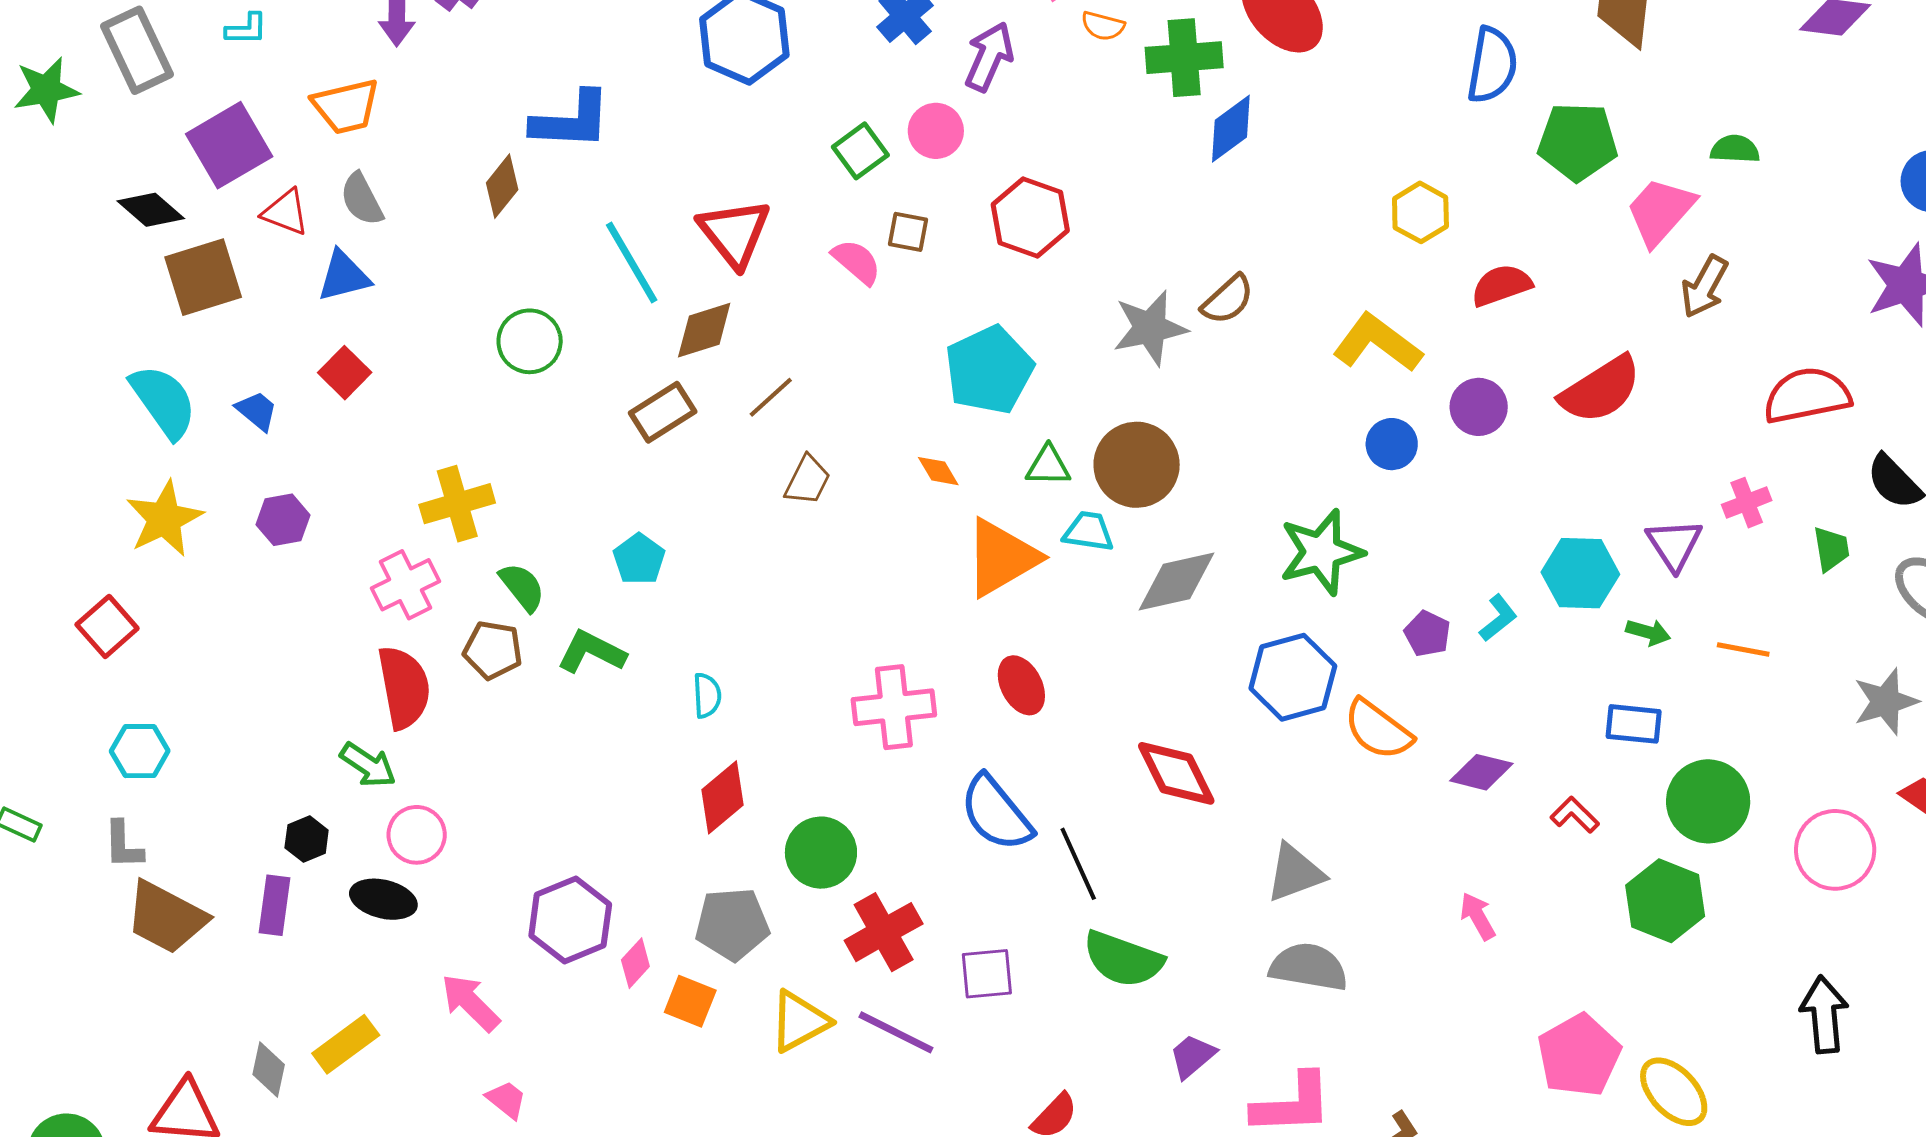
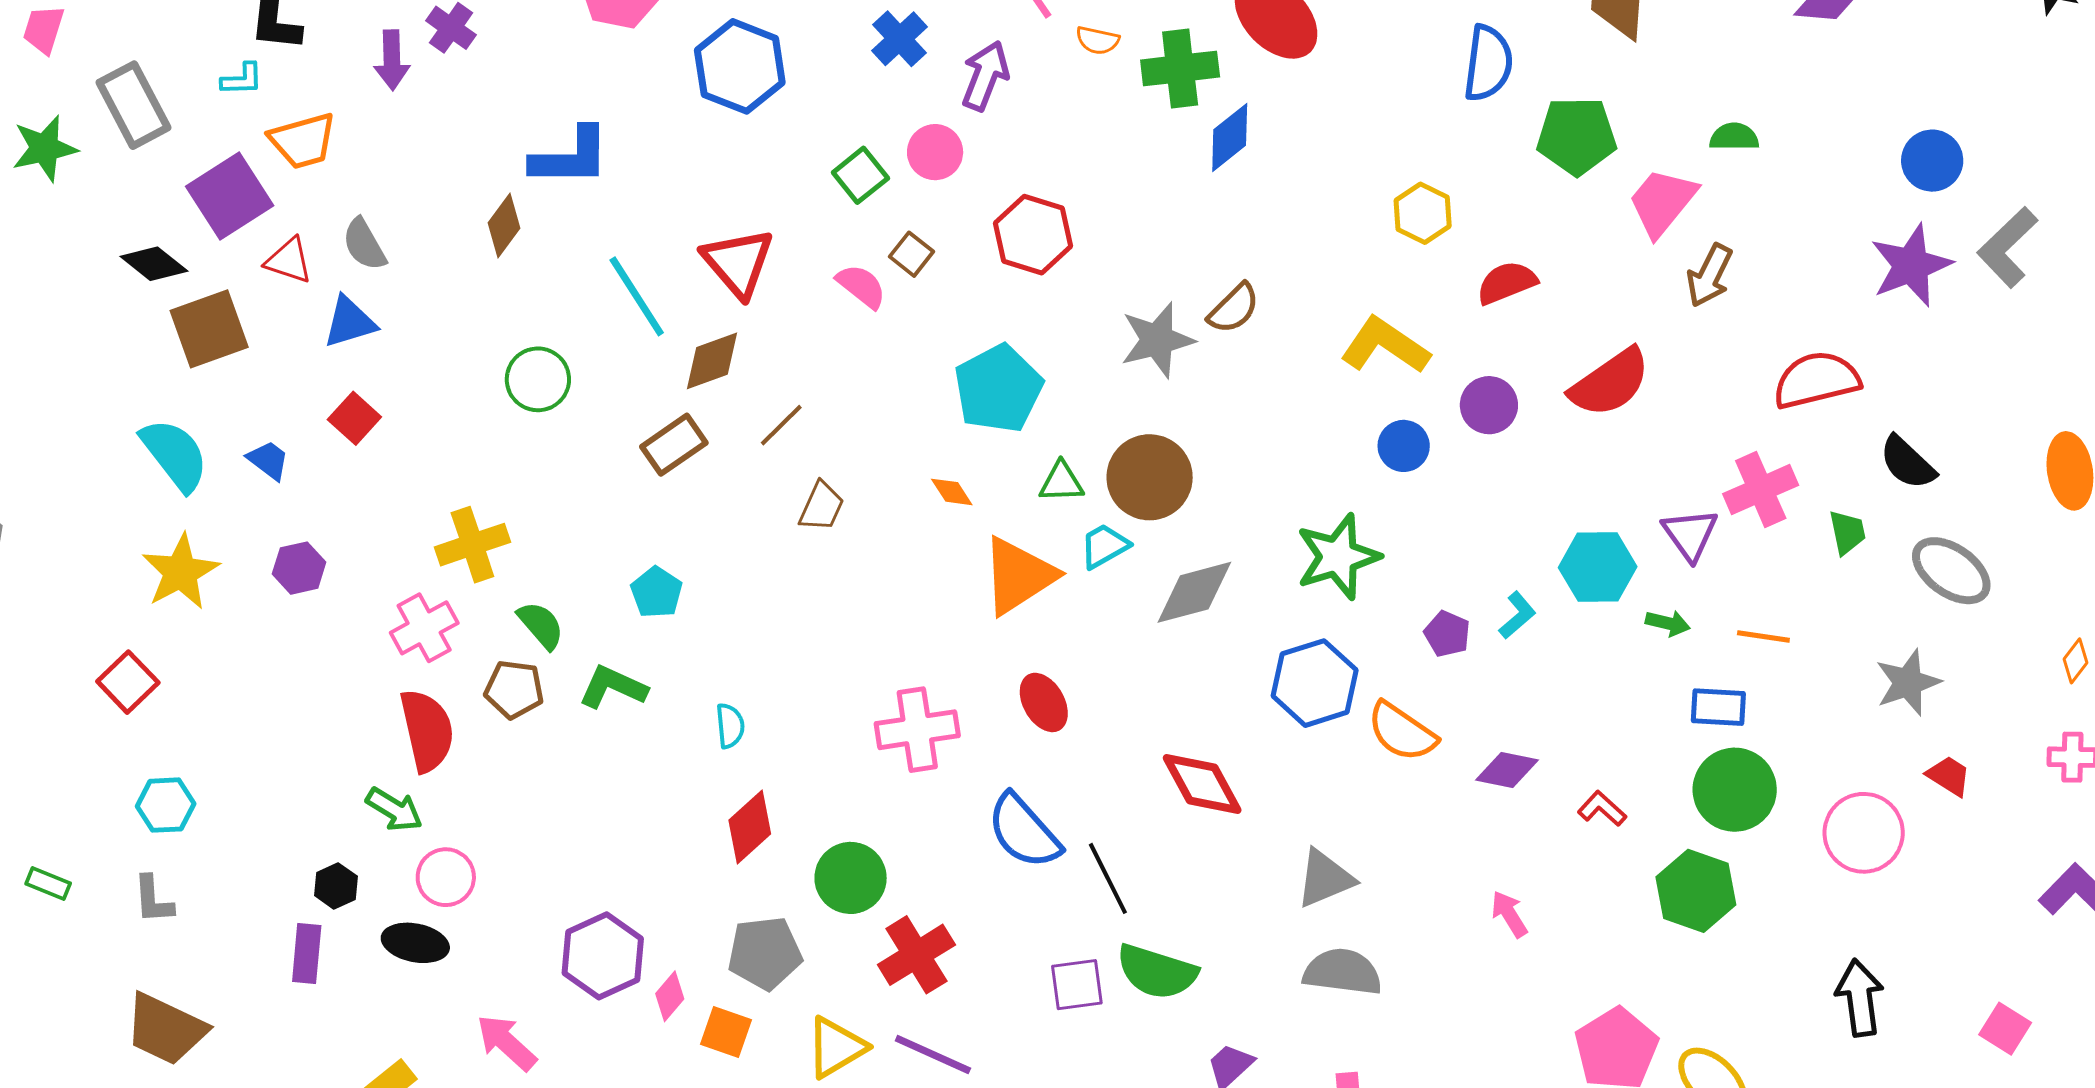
orange trapezoid: (346, 106) -> (303, 141), moved
brown square: (908, 232) -> (911, 254), turned 30
pink cross: (1747, 503) -> (1761, 490), size x1.5
cyan trapezoid: (1088, 531) -> (1104, 546), turned -36
blue rectangle: (1634, 724) -> (1718, 707), moved
brown trapezoid: (166, 917) -> (166, 1029), moved
purple square: (987, 974) -> (1077, 985), moved

